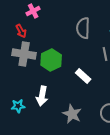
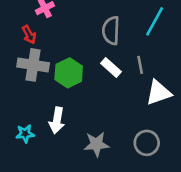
white rectangle: (83, 76) -> (111, 68), moved
gray star: (72, 114) -> (96, 144), turned -30

